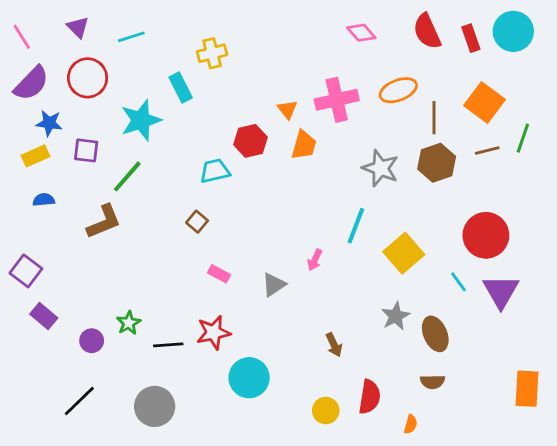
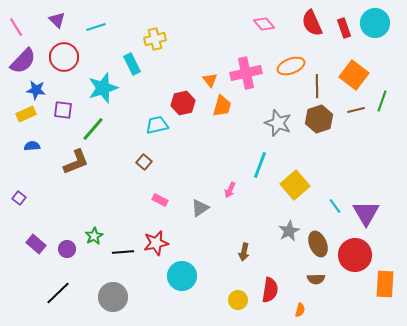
red circle: (486, 235) -> (355, 255), moved
purple square: (26, 271) -> (19, 198), size x0.6
purple rectangle: (44, 316) -> (36, 244), moved
brown arrow: (334, 345) -> (244, 252), turned 36

